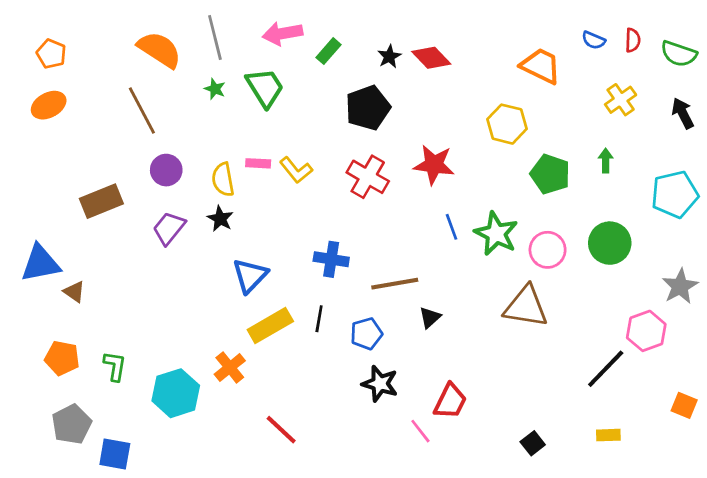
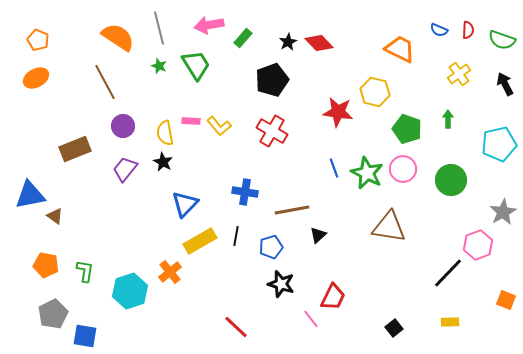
red star: (434, 165) -> (338, 112), moved
pink circle: (548, 250) -> (403, 169), moved
red line: (281, 430) -> (236, 327), moved

